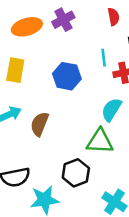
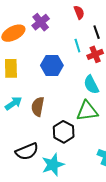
cyan semicircle: (111, 110) -> (91, 85), turned -48
black hexagon: (76, 173) -> (64, 132), moved

